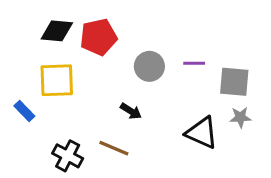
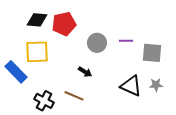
blue rectangle: (24, 111) -> (16, 72), size x1.6
gray star: (240, 117) -> (156, 85), moved

